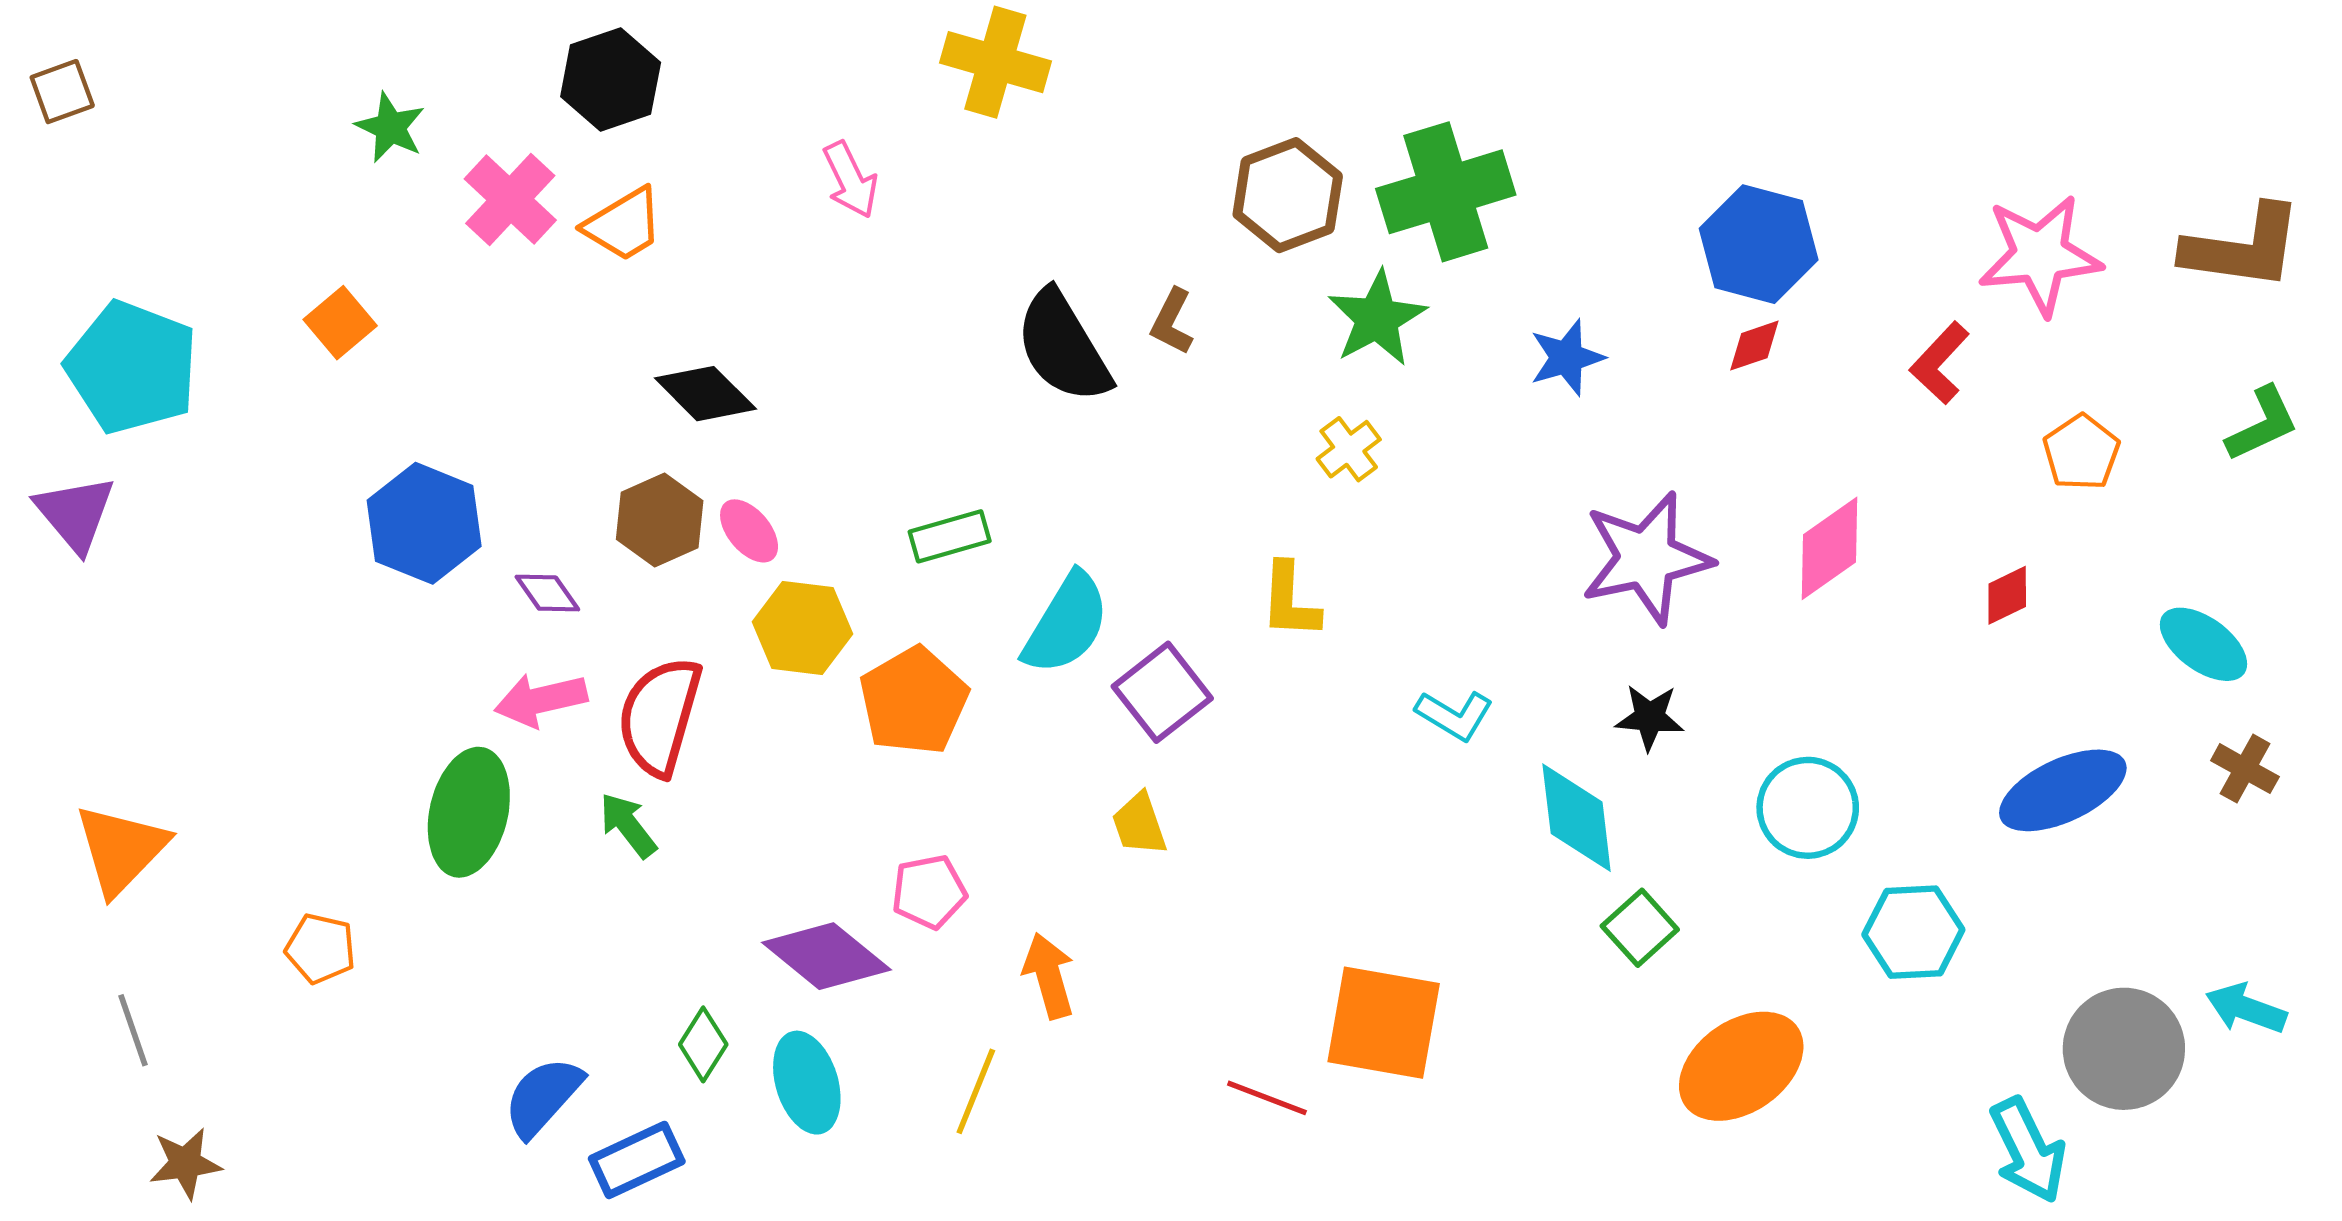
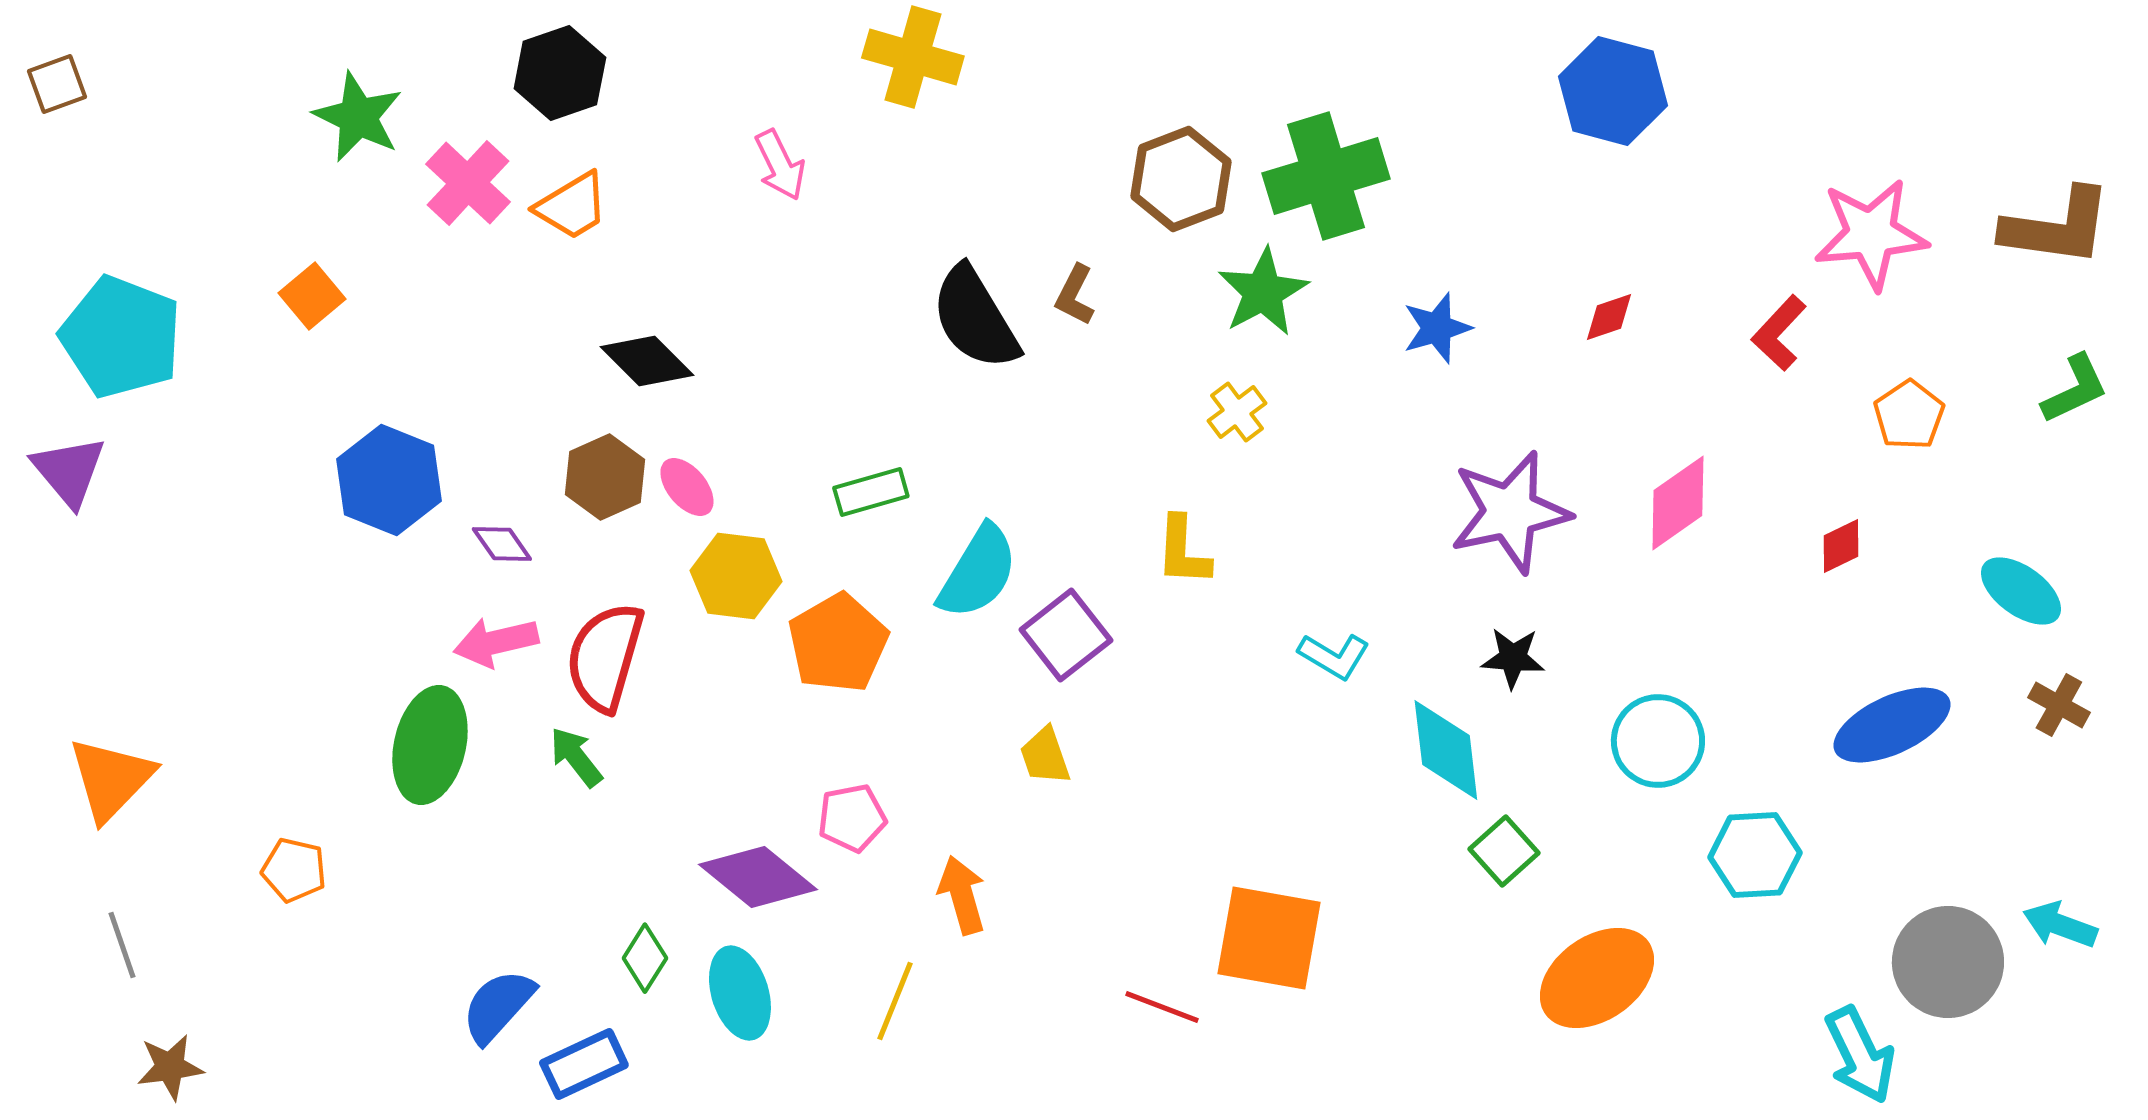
green star: (390, 127) -> (358, 117), size x1.4
blue hexagon: (1759, 244) -> (1613, 91), moved

